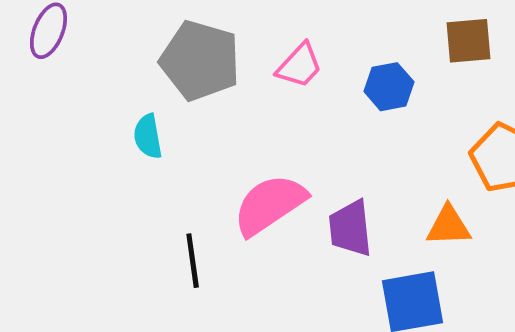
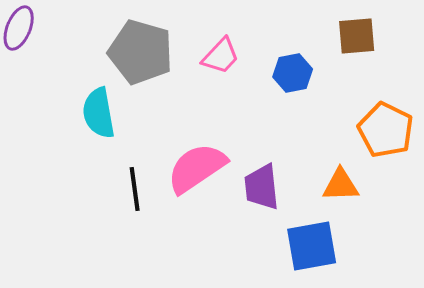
cyan semicircle: (148, 136) -> (99, 113), size x1.4
black line: (193, 261) -> (135, 189), moved

